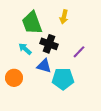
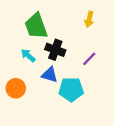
yellow arrow: (64, 17) -> (89, 19), moved

